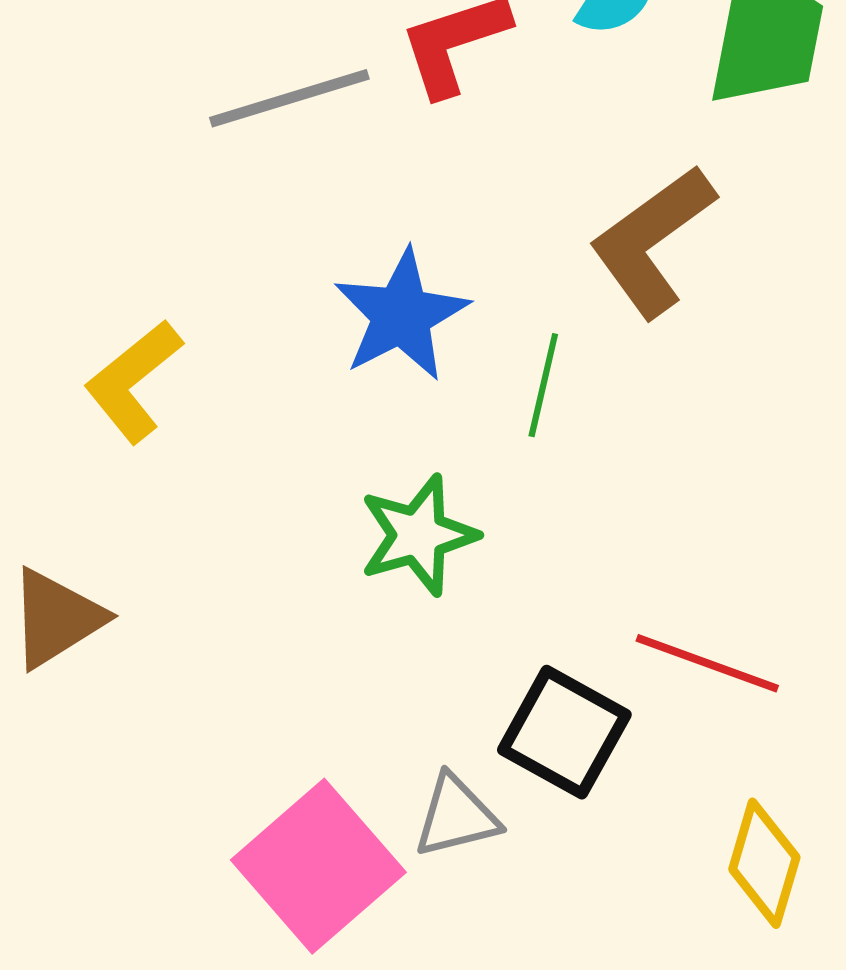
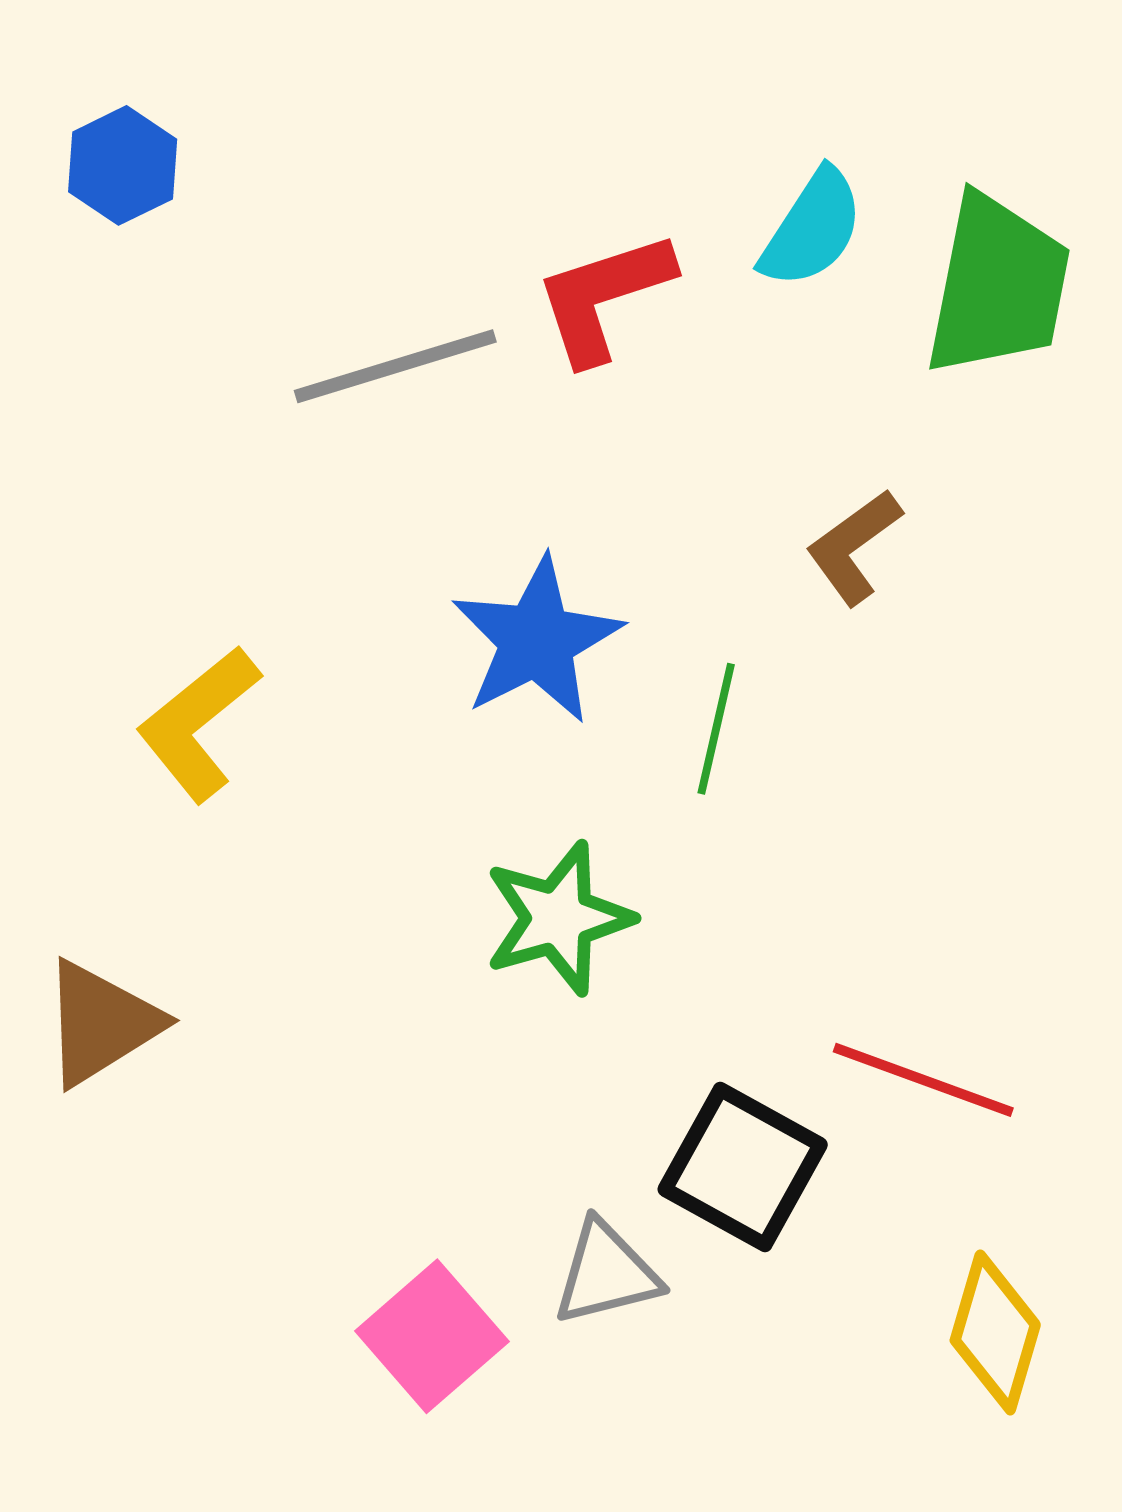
brown L-shape: (652, 241) -> (854, 547), size x0.6
pink square: (318, 866) -> (432, 1336), size x0.7

